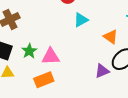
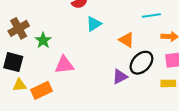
green star: (29, 51) -> (43, 40), moved
orange rectangle: (44, 80) -> (42, 90), moved

